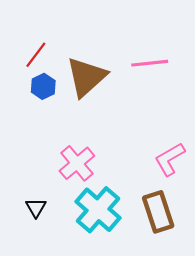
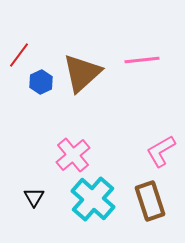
red line: (36, 55) -> (19, 55), moved

